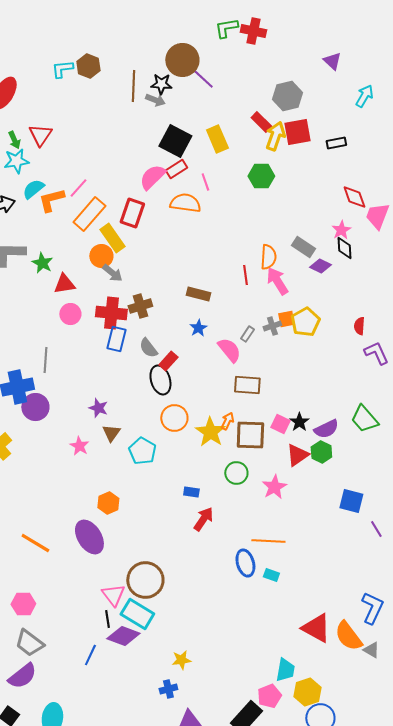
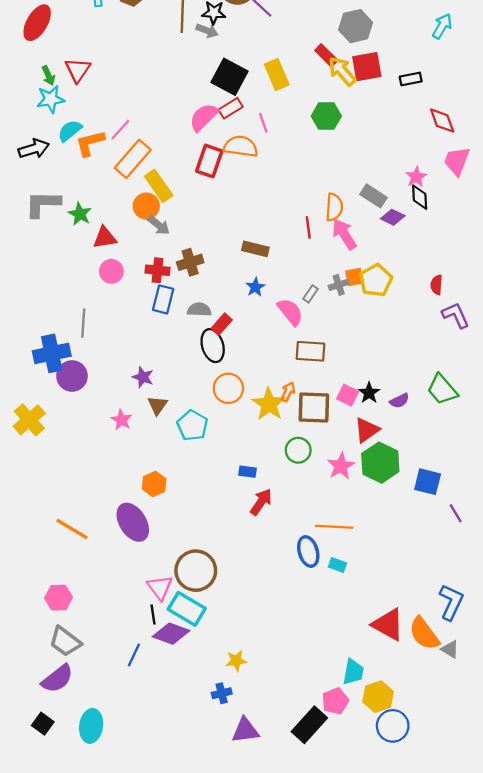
yellow arrow: (275, 136) -> (342, 71), turned -60
red diamond: (354, 197) -> (442, 121), moved
red rectangle: (132, 213) -> (209, 161), moved
red cross: (111, 313) -> (158, 270), size x0.7
gray semicircle: (148, 348) -> (199, 310), turned 130
purple semicircle: (326, 429) -> (399, 401), size x0.7
green hexagon: (321, 452) -> (380, 463), moved, size x1.6

